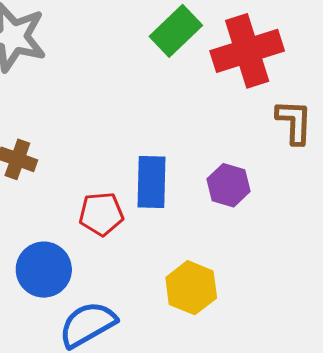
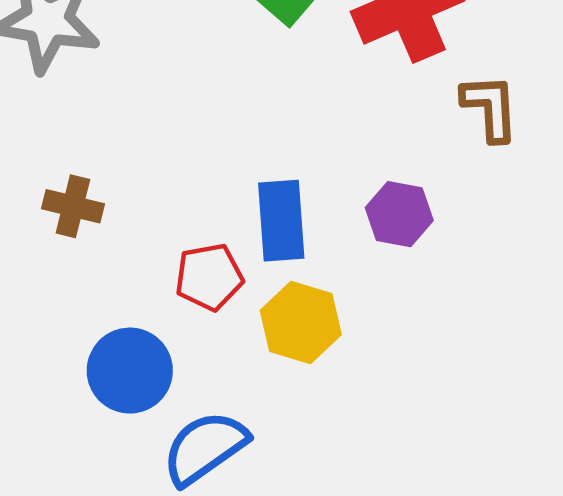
yellow hexagon: (191, 288) -> (301, 323), moved

